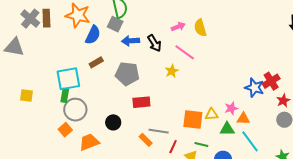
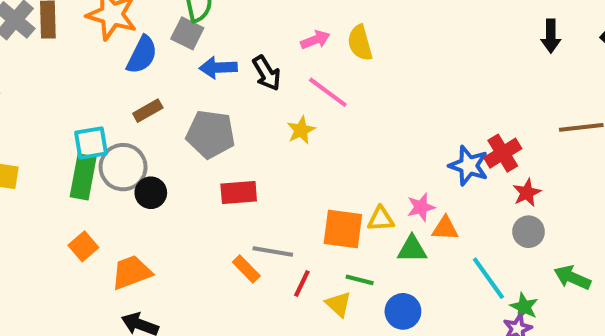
cyan square: (68, 79) -> (91, 143), size x0.7
green rectangle: (65, 95) -> (83, 177), size x1.5
gray circle: (75, 110) -> (123, 167), moved
black circle: (113, 122) -> (151, 193), moved
cyan line: (250, 141) -> (488, 278), moved

